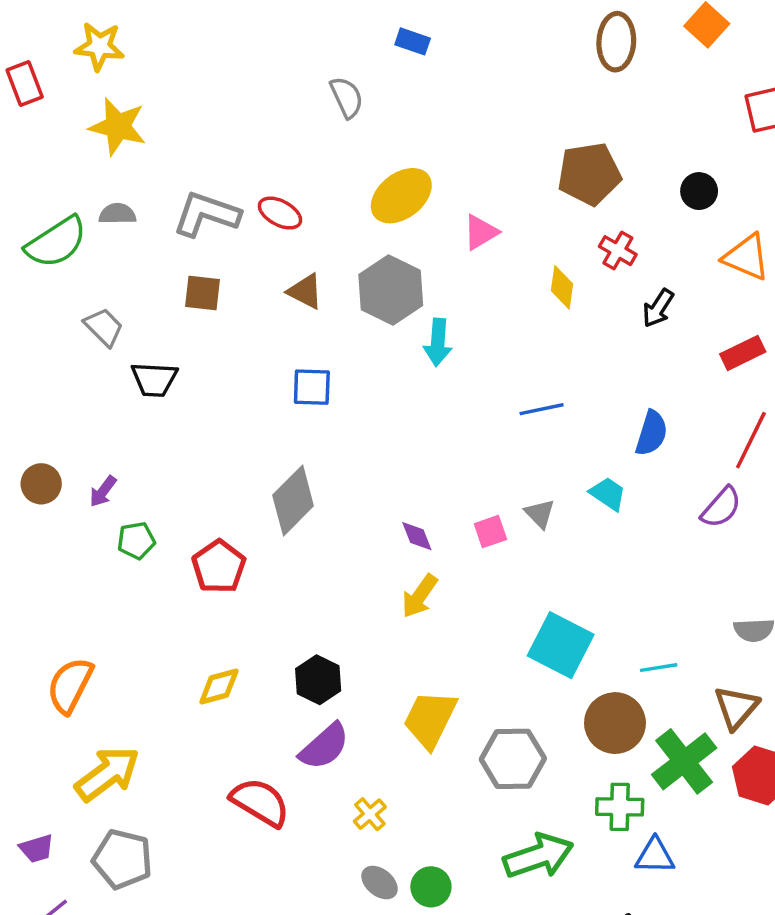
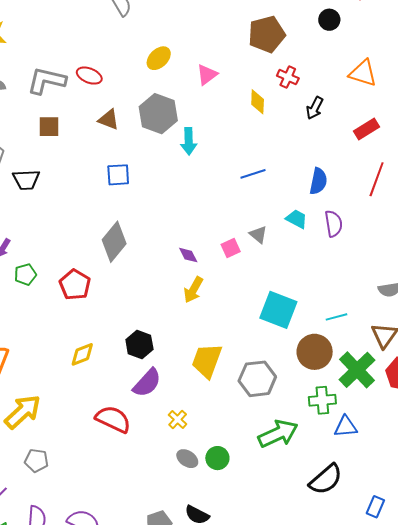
black circle: (699, 191) -> (329, 20), moved
yellow ellipse: (401, 196) -> (159, 58), size x0.7
purple semicircle: (721, 507) -> (334, 224), moved, turned -44
gray pentagon: (122, 859) -> (36, 460), size x0.7

